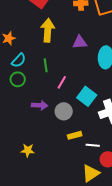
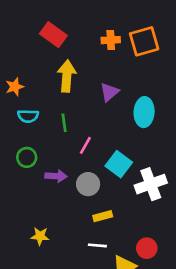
purple triangle: (80, 42) -> (109, 92), turned -35
cyan semicircle: (19, 60) -> (28, 116), turned 49
green circle: (18, 79) -> (27, 157), moved
white line: (93, 145) -> (97, 245), moved

